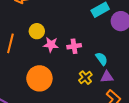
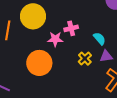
yellow circle: (37, 31) -> (33, 16), size x1.6
pink star: (51, 45) -> (55, 39), moved

